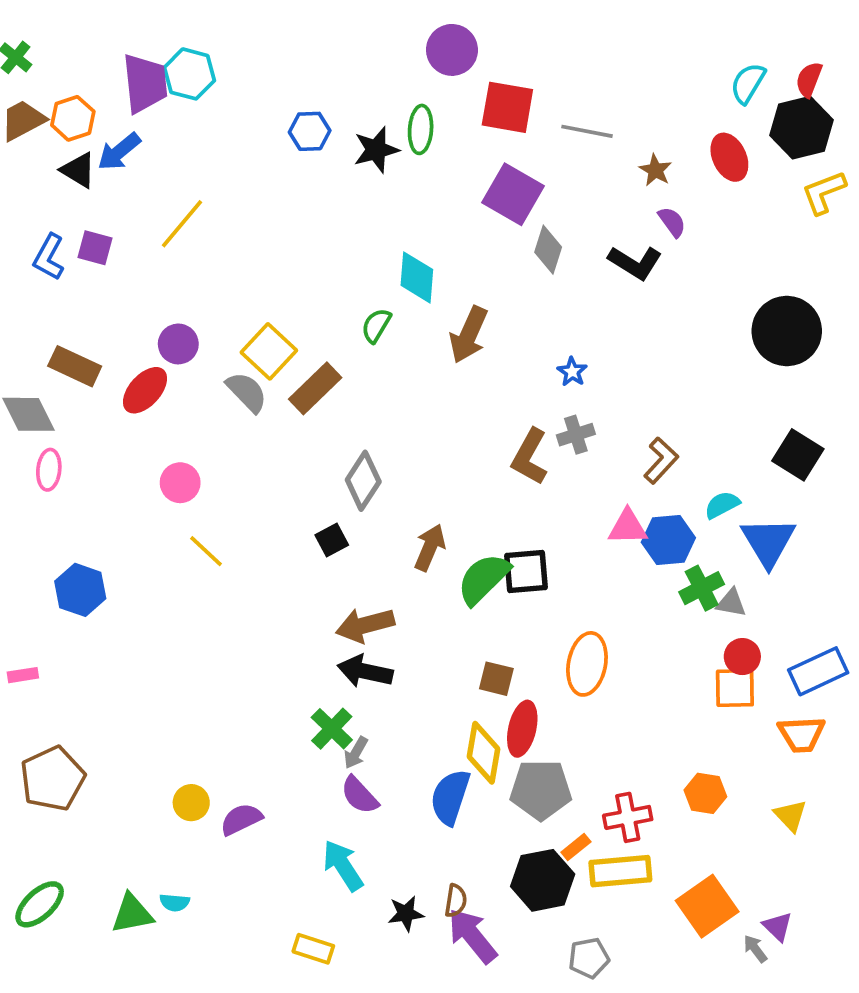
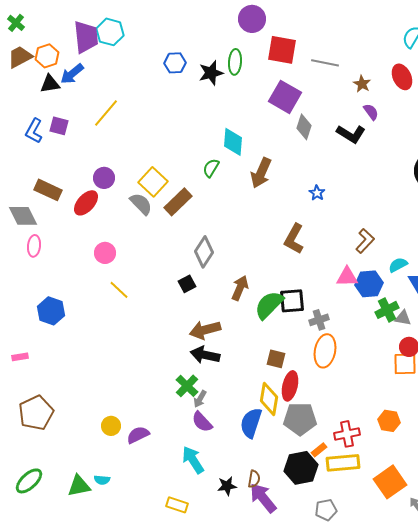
black triangle: (78, 170) -> (50, 84), turned -40
gray cross: (576, 435) -> (319, 320), moved

